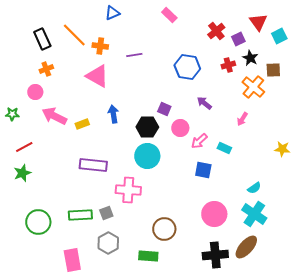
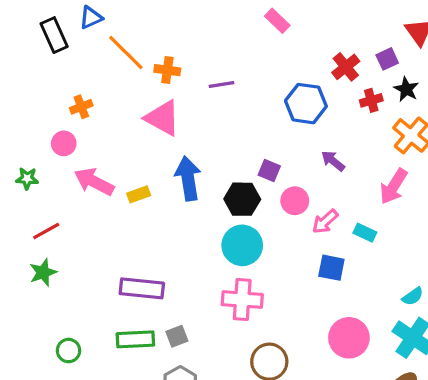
blue triangle: (112, 13) -> (91, 18), moved
red cross: (216, 31) -> (346, 67), moved
black rectangle: (42, 39) -> (54, 35), moved
blue arrow: (113, 114) -> (188, 178), size x1.5
pink arrow: (242, 119) -> (394, 186), size x1.6
purple rectangle: (93, 165) -> (142, 288), moved
pink cross: (128, 190) -> (242, 300), moved
green circle: (38, 222) -> (69, 351), size x0.6

